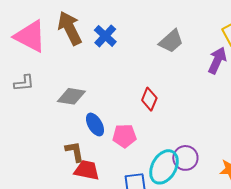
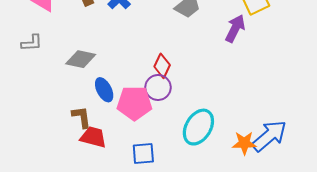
pink pentagon: (124, 136) -> (134, 103), size x1.4
purple circle: (185, 158) -> (158, 87), moved
cyan ellipse: (164, 167) -> (198, 127), moved

